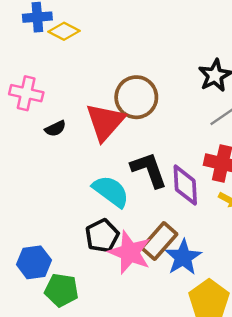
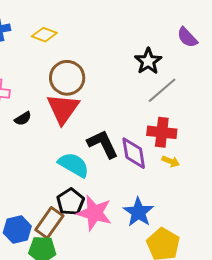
yellow diamond: (64, 31) -> (44, 35), moved
brown circle: (136, 97) -> (67, 78), moved
brown rectangle: (159, 241) -> (49, 223), moved

